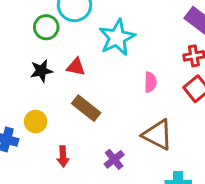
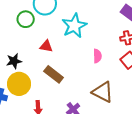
black star: (41, 71) -> (14, 61), moved
yellow circle: (36, 122) -> (19, 84), size x1.5

